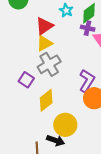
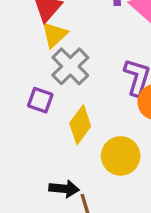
black arrow: (56, 140) -> (64, 189), moved

